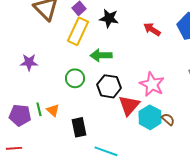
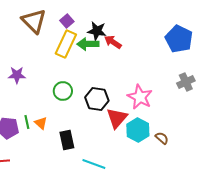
red arrow: (152, 29) -> (113, 42), moved
green arrow: (101, 55) -> (88, 44), moved
brown semicircle: (168, 119) -> (162, 138), moved

